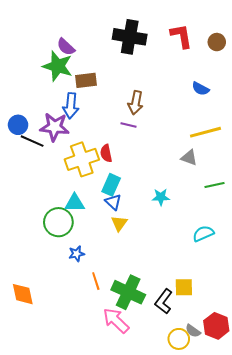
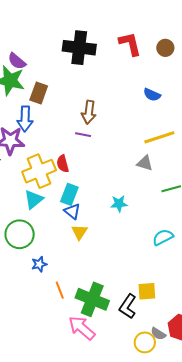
brown rectangle: (86, 80) -> (39, 93), turned -60
cyan triangle: (75, 203) -> (34, 199), moved, turned -35

